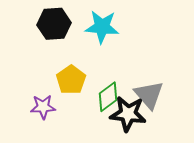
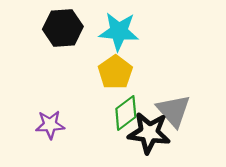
yellow pentagon: (71, 80) -> (115, 72), moved

